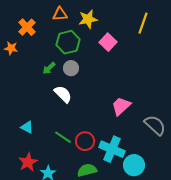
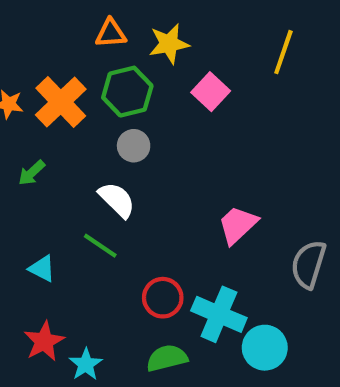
orange cross: (27, 27) -> (61, 102), moved, size x1.4
green arrow: (49, 68) -> (32, 173), moved
gray semicircle: (155, 125) -> (308, 264), turned -115
green line: (63, 137) -> (100, 246), moved

